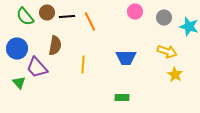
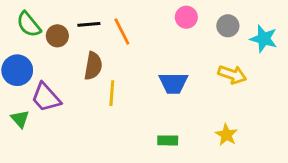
brown circle: (47, 13) -> (57, 36), moved
brown semicircle: (55, 46) -> (93, 66), moved
yellow star: (175, 75) -> (226, 135), moved

